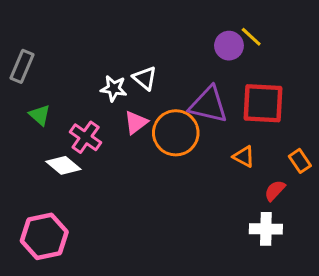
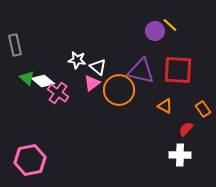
gray rectangle: (22, 66) -> (15, 45), turned -35
white triangle: (145, 78) -> (98, 67), moved
white diamond: (63, 165) -> (43, 81), moved

